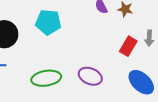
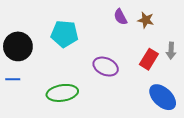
purple ellipse: (90, 76) -> (106, 67), moved

